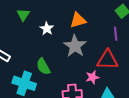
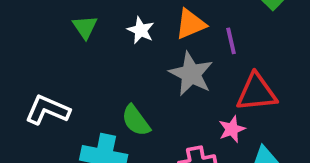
white star: (47, 29) -> (141, 30), moved
purple line: (116, 34) -> (231, 41), moved

